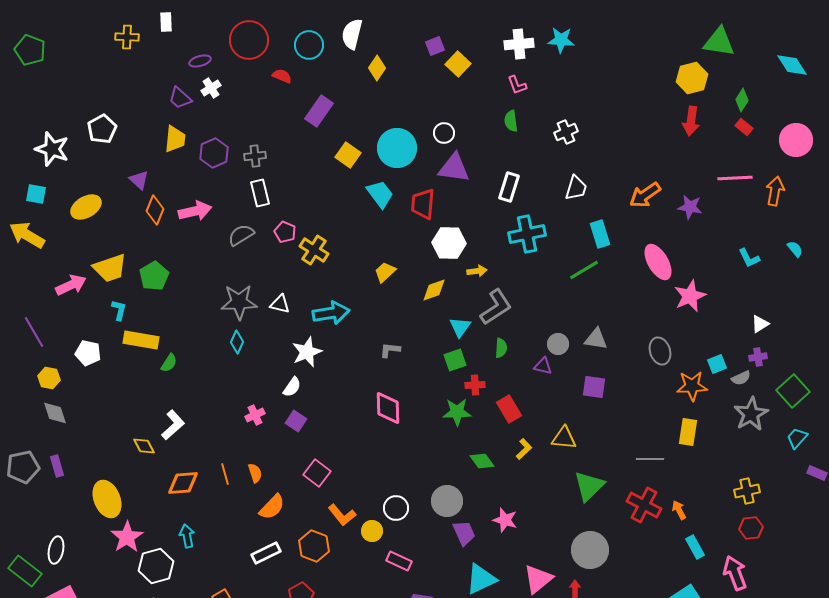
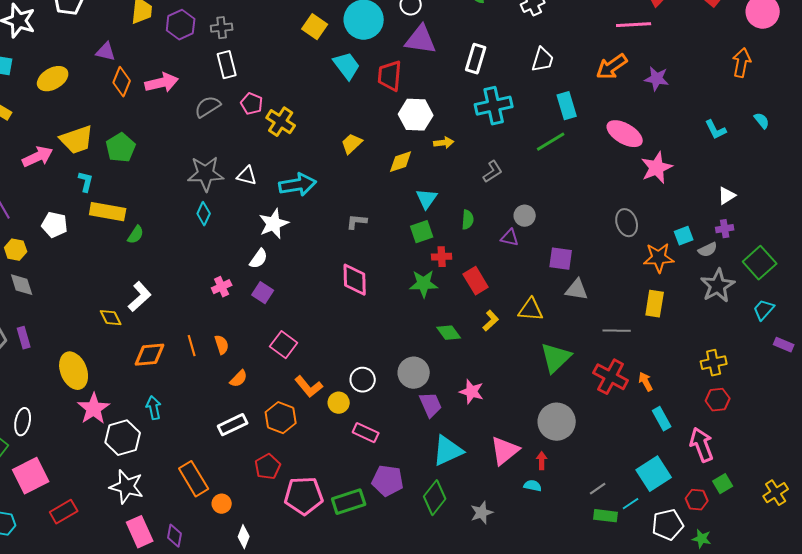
pink line: (735, 178) -> (634, 25), moved
purple triangle: (139, 180) -> (106, 52), turned -30
pink ellipse: (658, 262) -> (625, 134), turned -30
gray L-shape: (496, 307) -> (493, 172), moved, size x0.6
gray triangle: (596, 339) -> (577, 290), moved
orange semicircle: (272, 507) -> (239, 379), size x0.7

